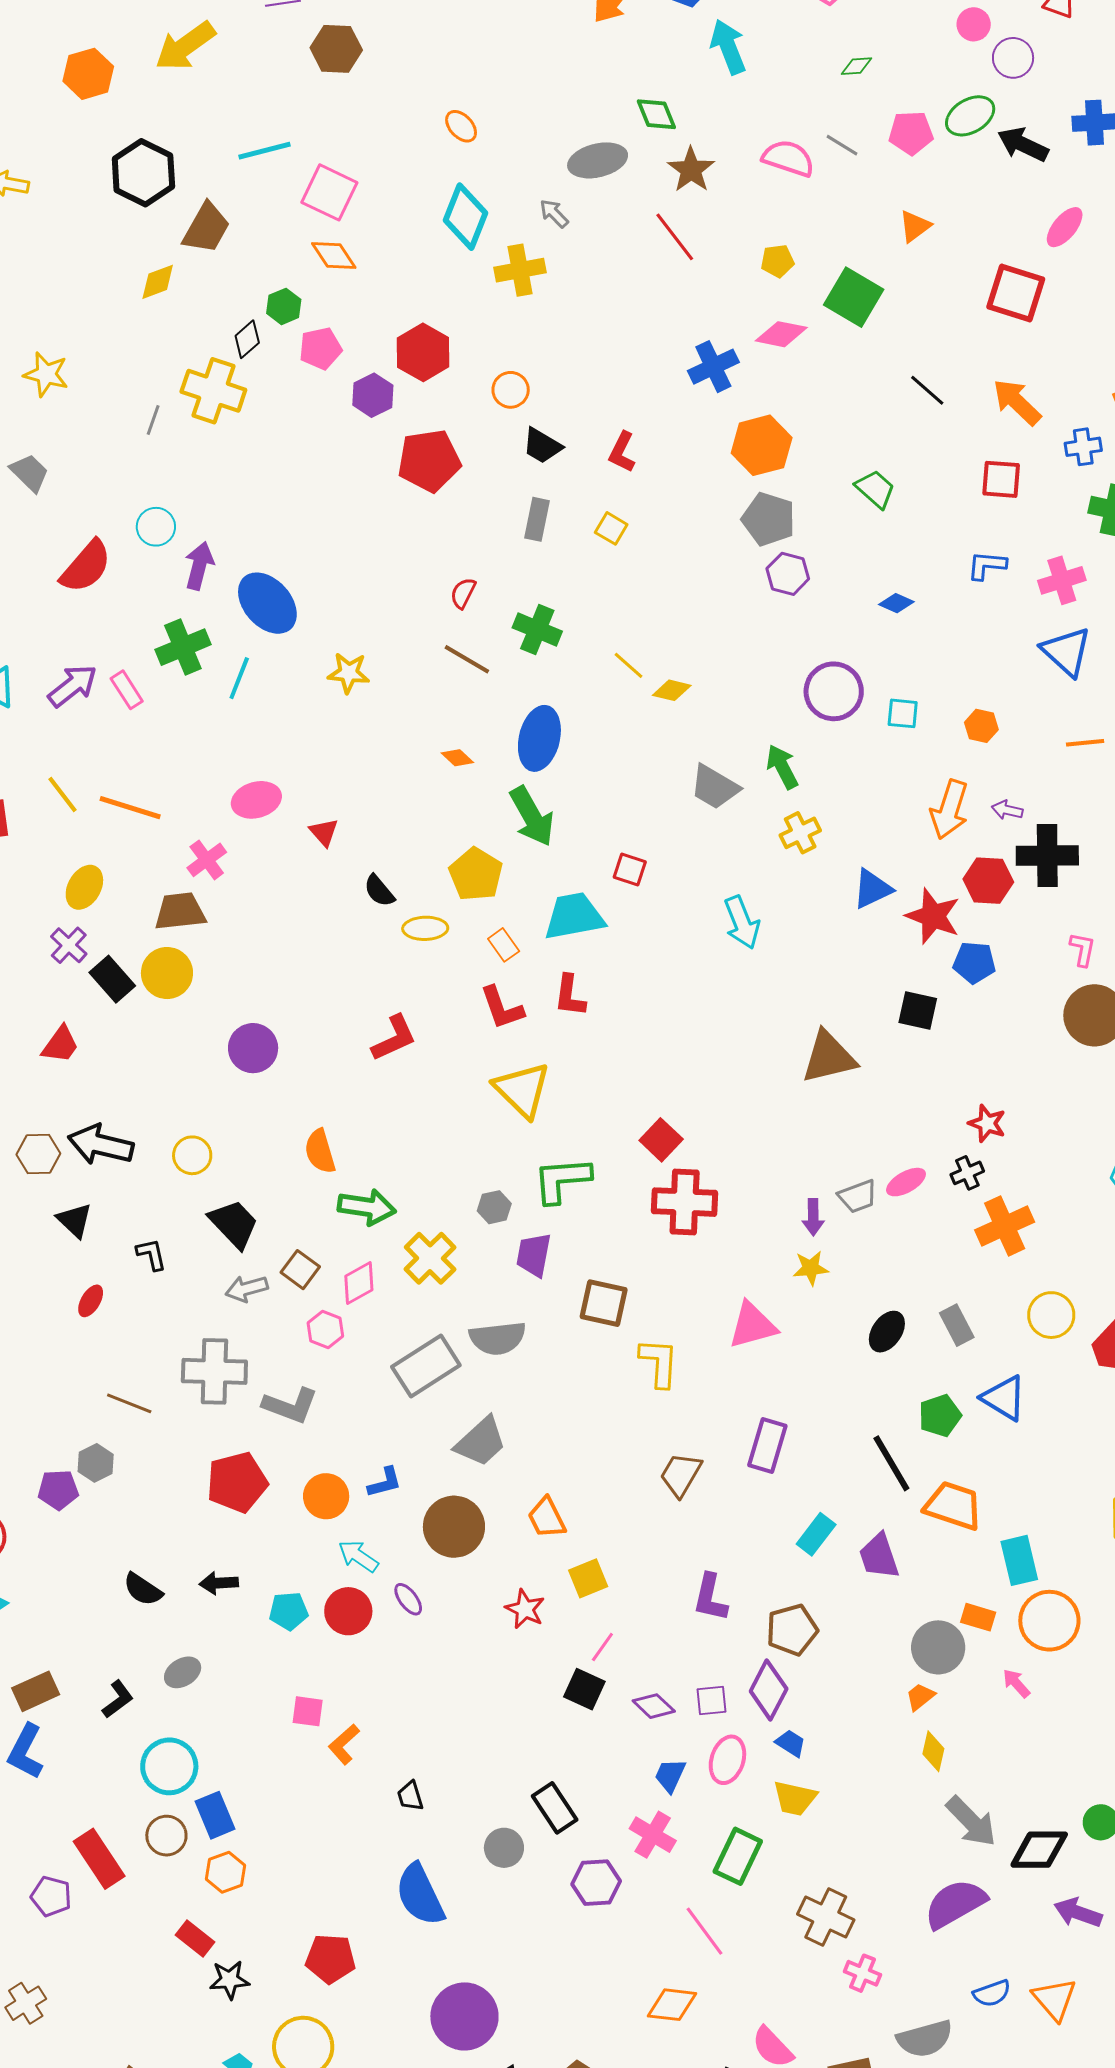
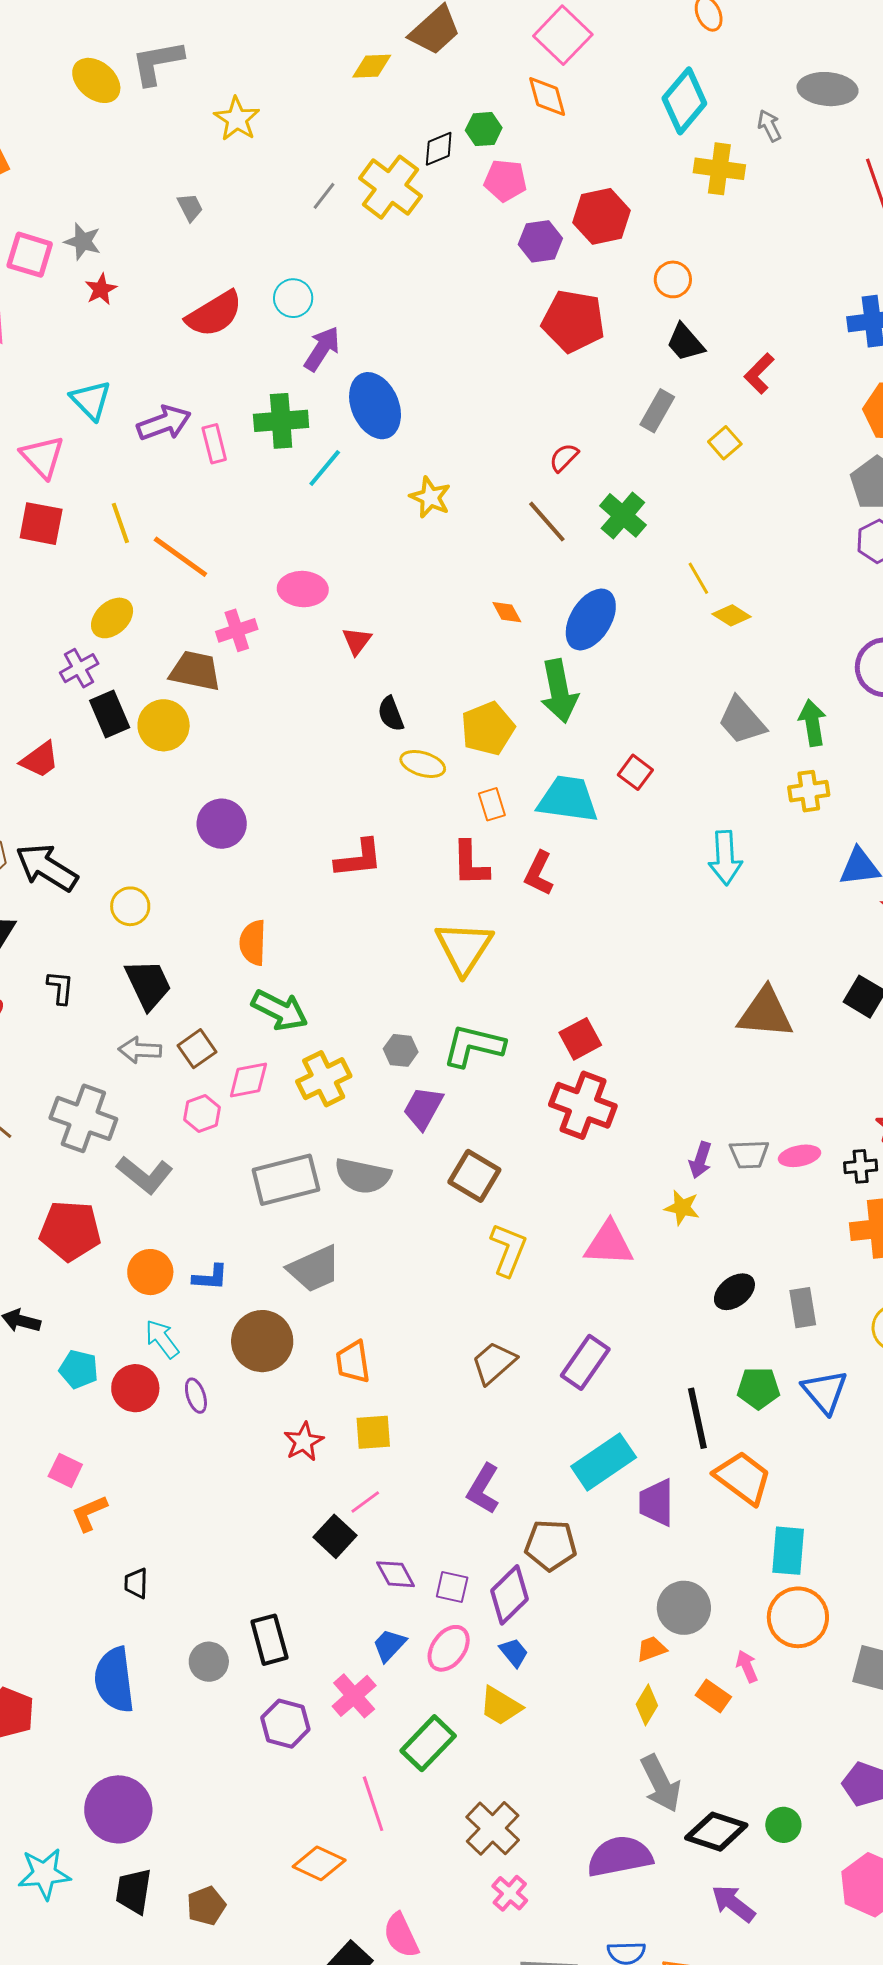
gray trapezoid: (30, 473) -> (190, 207), size x0.7
cyan rectangle: (816, 1534) -> (604, 1462), size x1.5
orange rectangle: (978, 1617) -> (713, 1696), moved

